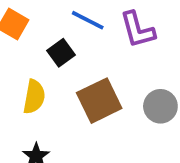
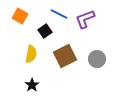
purple L-shape: (137, 30) -> (85, 19), turned 85

